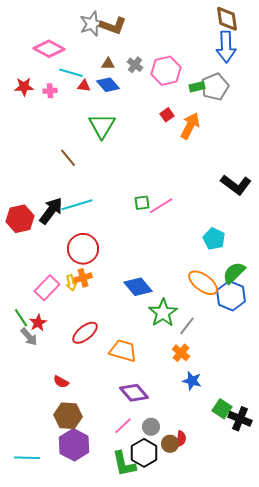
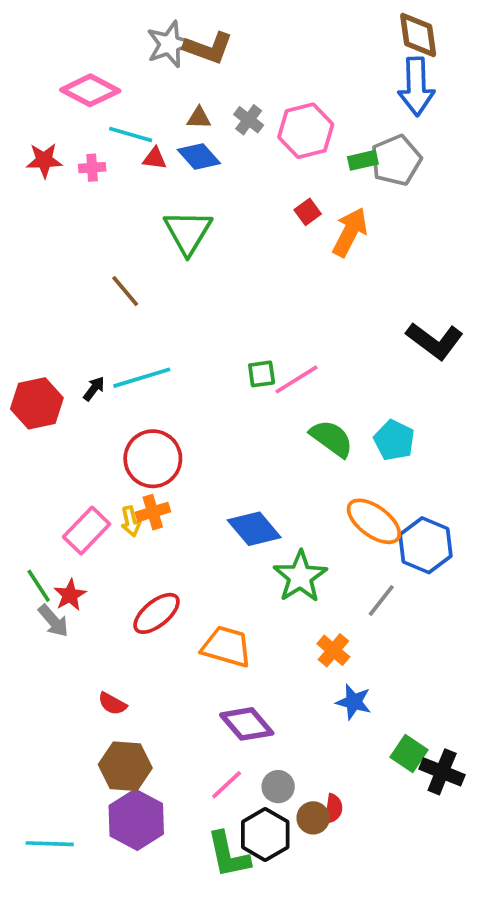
black arrow: (51, 211) -> (94, 389), size x0.5
green semicircle: (234, 273) -> (332, 438), moved, turned 80
gray line: (187, 326) -> (381, 601), moved

